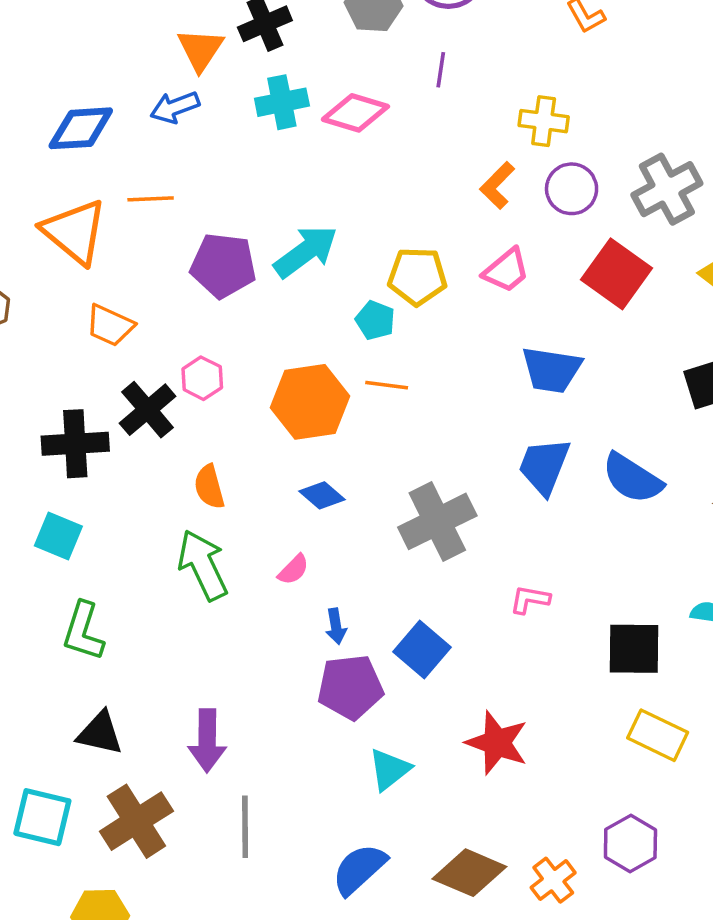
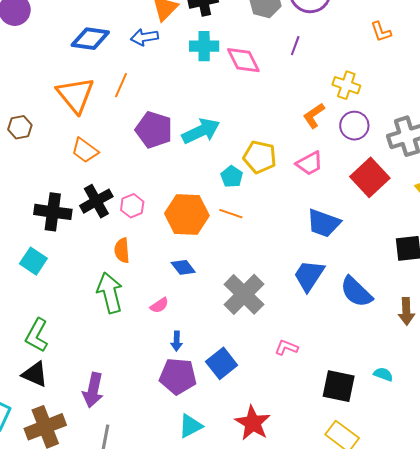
pink diamond: (355, 113) -> (243, 60), turned 36
orange line: (151, 199) -> (121, 85), turned -75
pink hexagon: (202, 378) -> (132, 206), moved
gray cross: (437, 521) -> (244, 294), turned -30
green L-shape: (83, 631) -> (37, 335), moved

